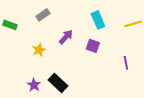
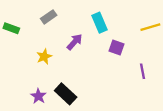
cyan rectangle: (98, 20) -> (100, 23), moved
purple square: (93, 46) -> (116, 47), moved

